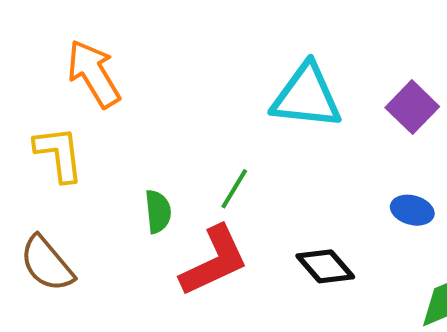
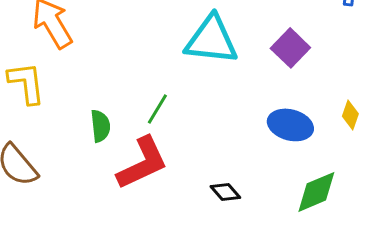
blue ellipse: (412, 210) -> (290, 125), size x1.4
black diamond: (325, 266) -> (225, 192), moved, size x0.7

